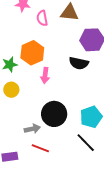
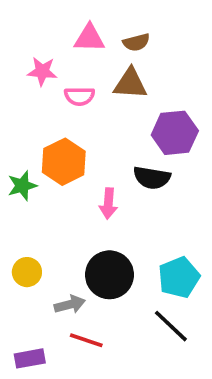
pink semicircle: (42, 18) -> (79, 96), turned -77
pink arrow: (45, 75) -> (108, 203), moved
yellow circle: (11, 90) -> (27, 272), moved

